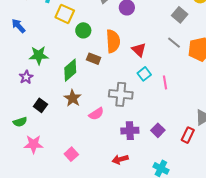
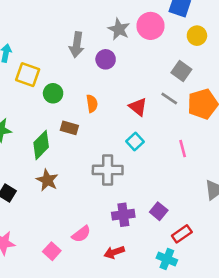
gray square: (180, 15) -> (181, 71), moved
orange semicircle: (113, 41) -> (92, 104), size x0.6
red triangle: (139, 50) -> (138, 107), moved
pink line: (165, 82) -> (183, 149), moved
pink semicircle: (96, 114) -> (81, 234), moved
red rectangle: (188, 135) -> (182, 234), moved, turned 35

